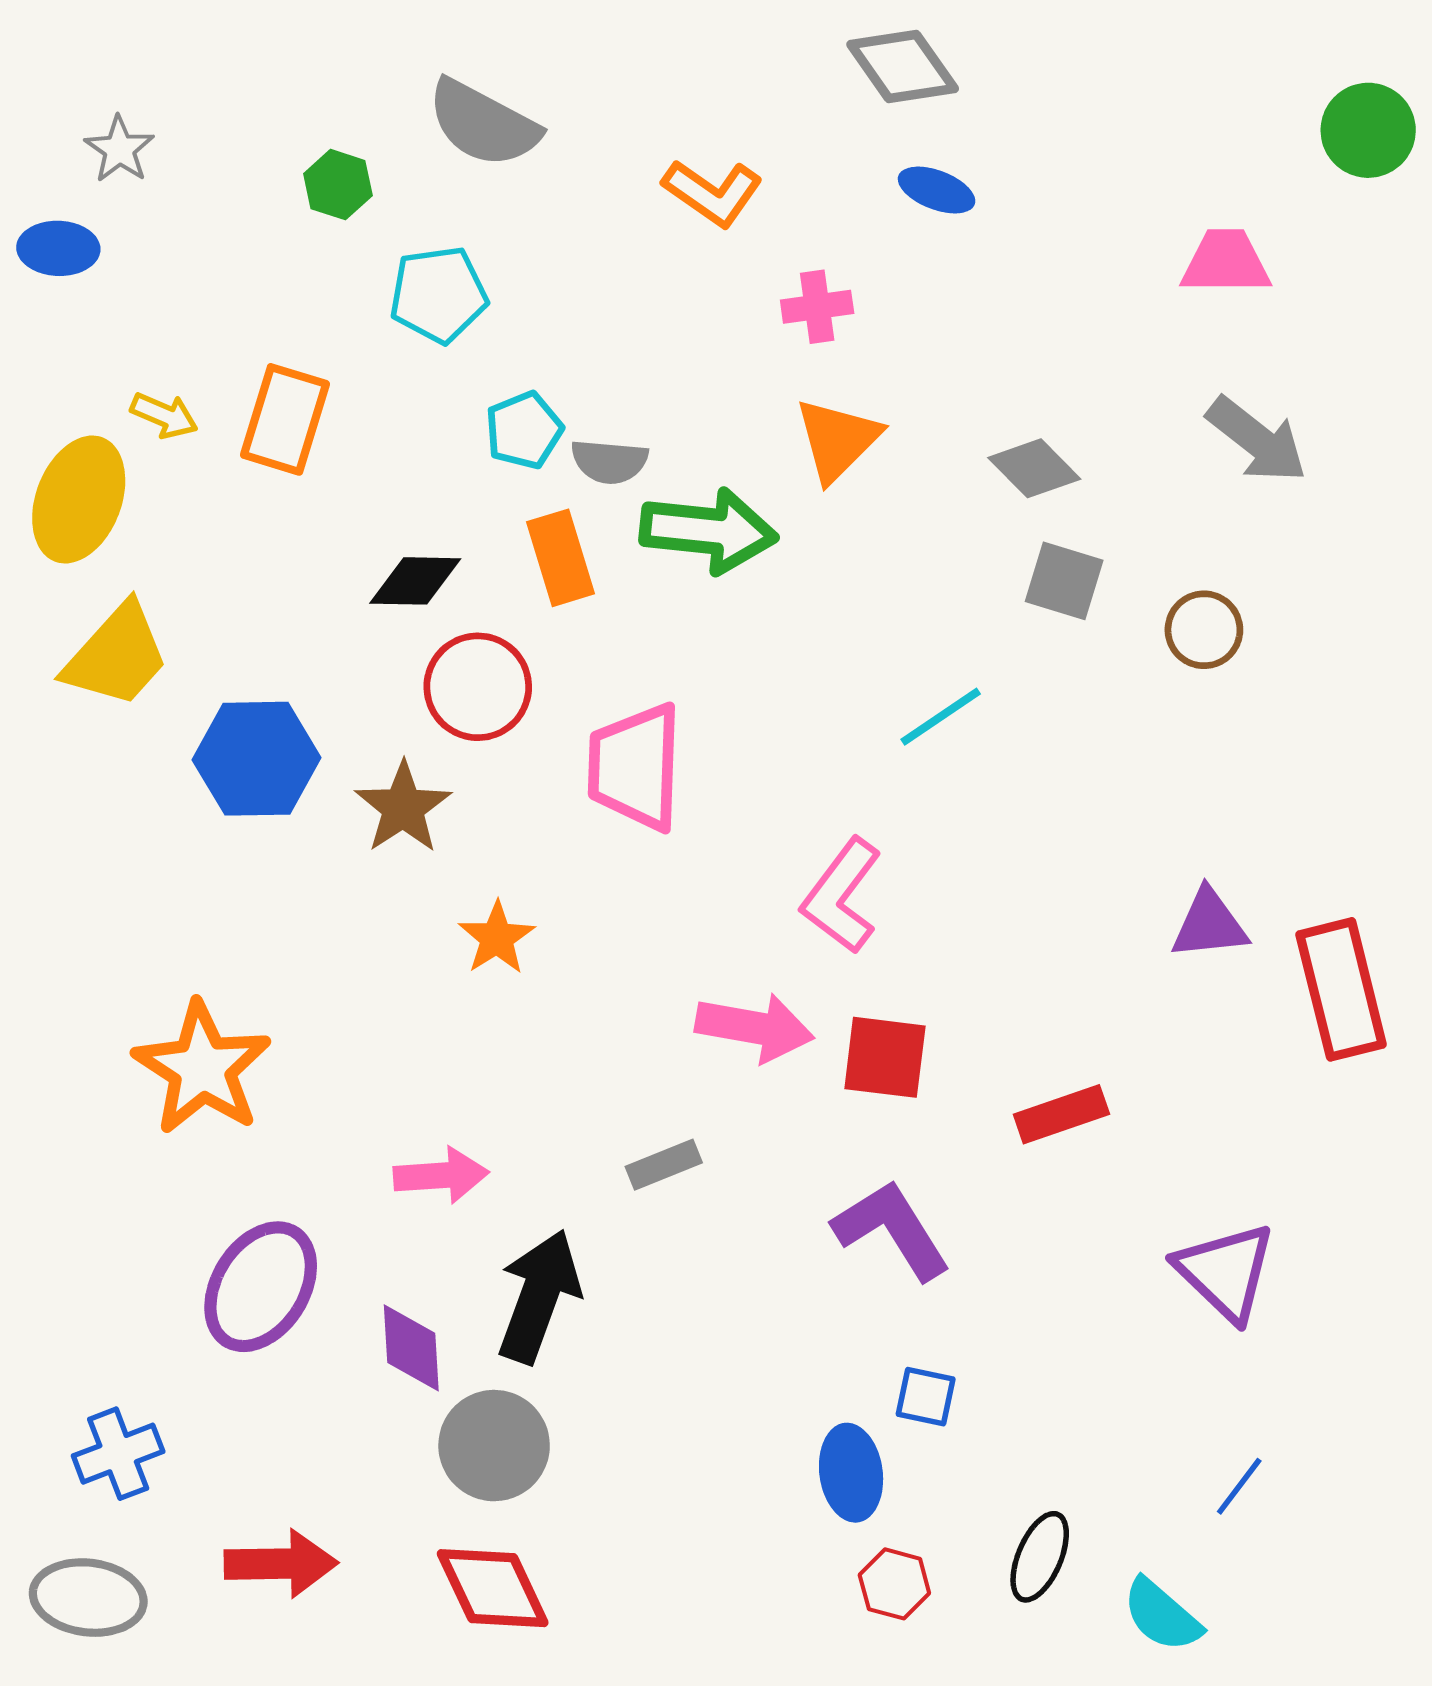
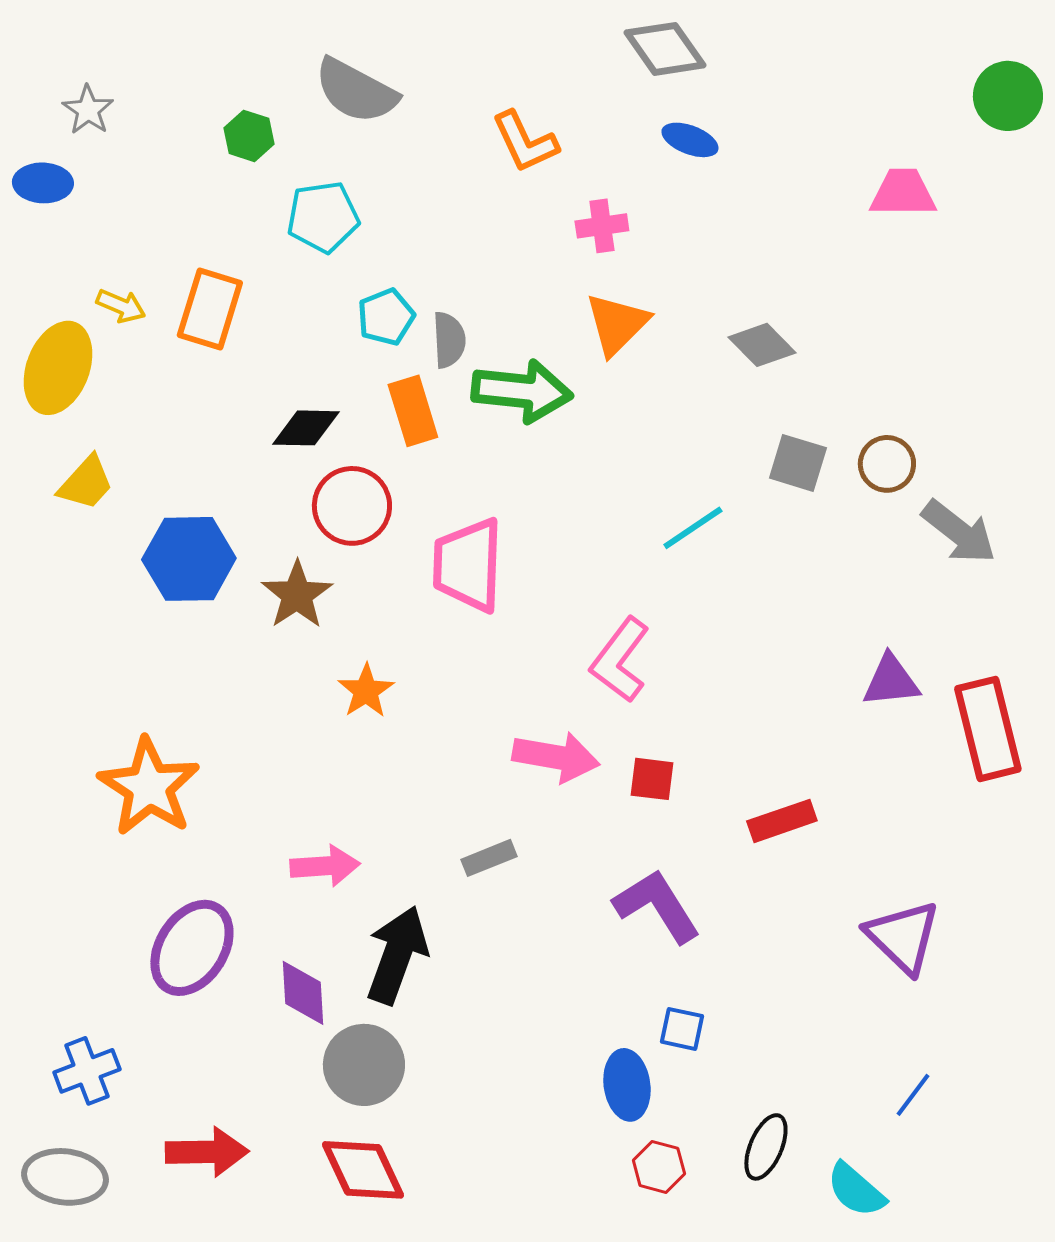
orange L-shape: (713, 193) -> (525, 142), turned 30
gray arrow: (1257, 440) -> (959, 532), moved
gray semicircle: (609, 461) -> (449, 340), turned -98
gray square: (1064, 581) -> (798, 463), moved
yellow trapezoid: (117, 656) -> (86, 483), size x0.7
red square: (885, 1057) -> (652, 779), size x0.7

